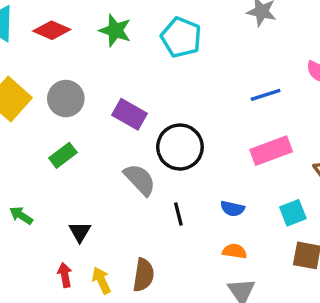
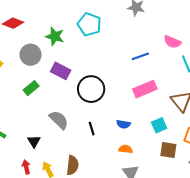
green star: (115, 30) -> (55, 36), moved
gray circle: (66, 99) -> (31, 55), moved
green rectangle: (63, 155) -> (31, 88), moved
gray semicircle: (140, 180) -> (59, 120), moved

